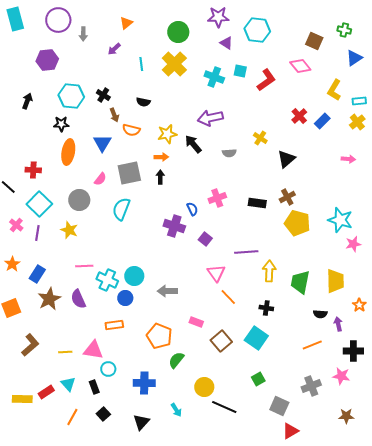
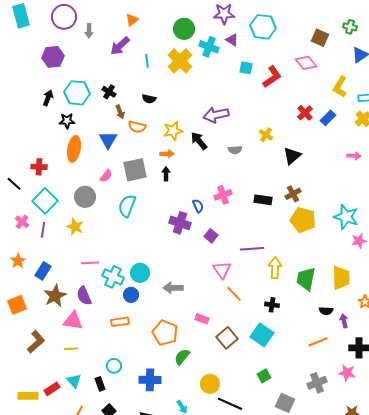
purple arrow: (114, 49) -> (120, 46), size x1.5
cyan cross: (214, 77) -> (209, 47), moved
black arrow: (27, 101) -> (48, 98), moved
pink triangle: (93, 350) -> (73, 321), moved

